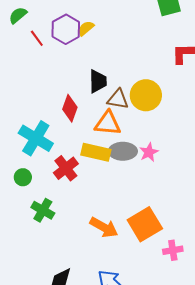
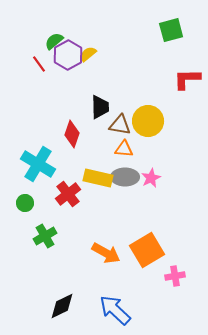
green semicircle: (18, 15) -> (54, 41), moved
orange triangle: (108, 123) -> (124, 149), moved, size x0.7
green cross: (43, 210) -> (45, 236), turned 30

